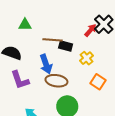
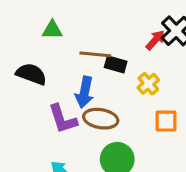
blue arrow: (46, 64) -> (84, 92), turned 30
purple L-shape: (20, 80) -> (63, 119), moved
orange square: (98, 82) -> (166, 121), turned -35

